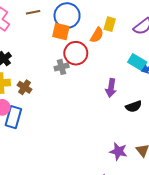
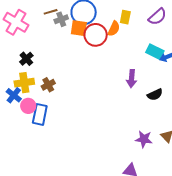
red circle: (76, 53) -> (96, 35), moved
gray cross: (62, 67) -> (61, 19), moved
brown cross: (25, 87) -> (48, 85), turned 32

